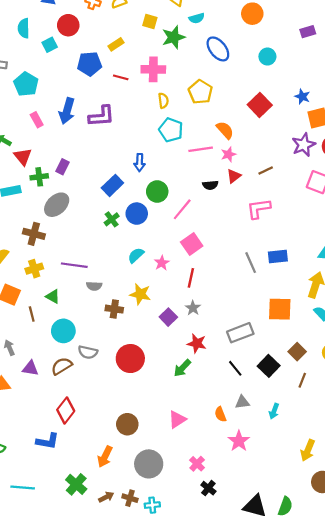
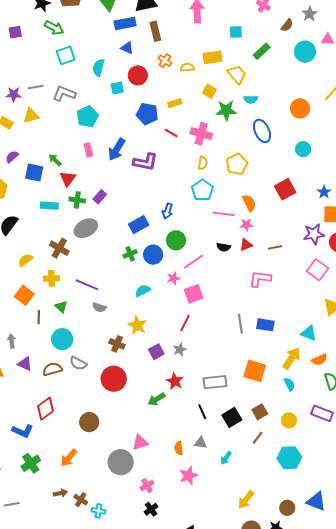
pink star: (162, 263) -> (173, 278), moved
brown cross: (114, 309) -> (117, 344), moved
brown circle: (127, 424) -> (89, 422), moved
gray circle: (149, 464) -> (121, 462), moved
green cross: (76, 484) -> (31, 463), moved

